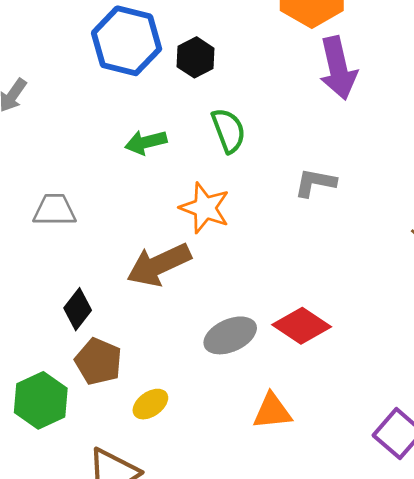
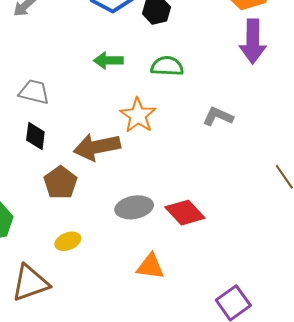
green semicircle: (228, 130) -> (167, 66), turned -80
black diamond: (78, 309) -> (35, 136), moved, turned -44
brown pentagon: (98, 362) -> (61, 183), moved

